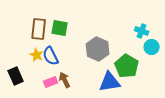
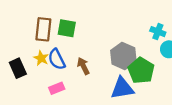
gray hexagon: (98, 49) -> (123, 56), moved
black rectangle: (16, 76) -> (18, 68), moved
brown arrow: (65, 80) -> (83, 66), moved

